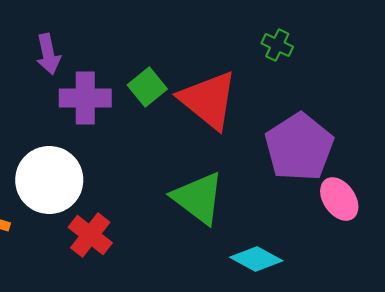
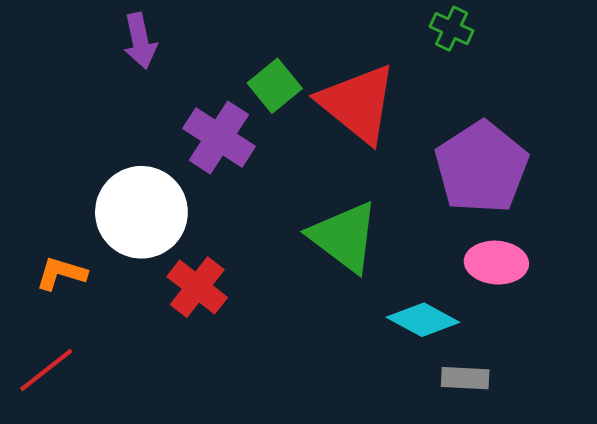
purple cross: (85, 98) -> (219, 137), moved, turned 33
pink ellipse: (339, 199) -> (496, 263), moved, turned -51

